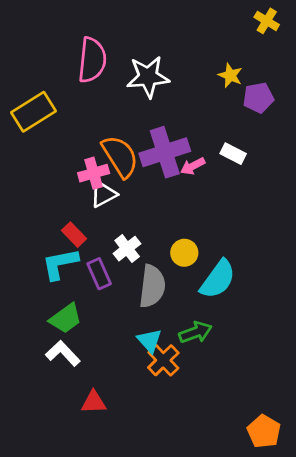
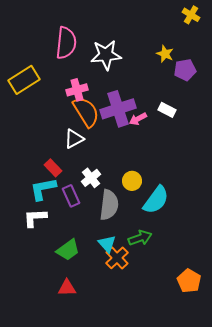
pink cross: (94, 173) -> (77, 90), moved
green trapezoid: (66, 318) -> (68, 250), moved
white L-shape: (63, 353) -> (35, 218), moved, turned -50
orange pentagon: (264, 431) -> (189, 281), moved

